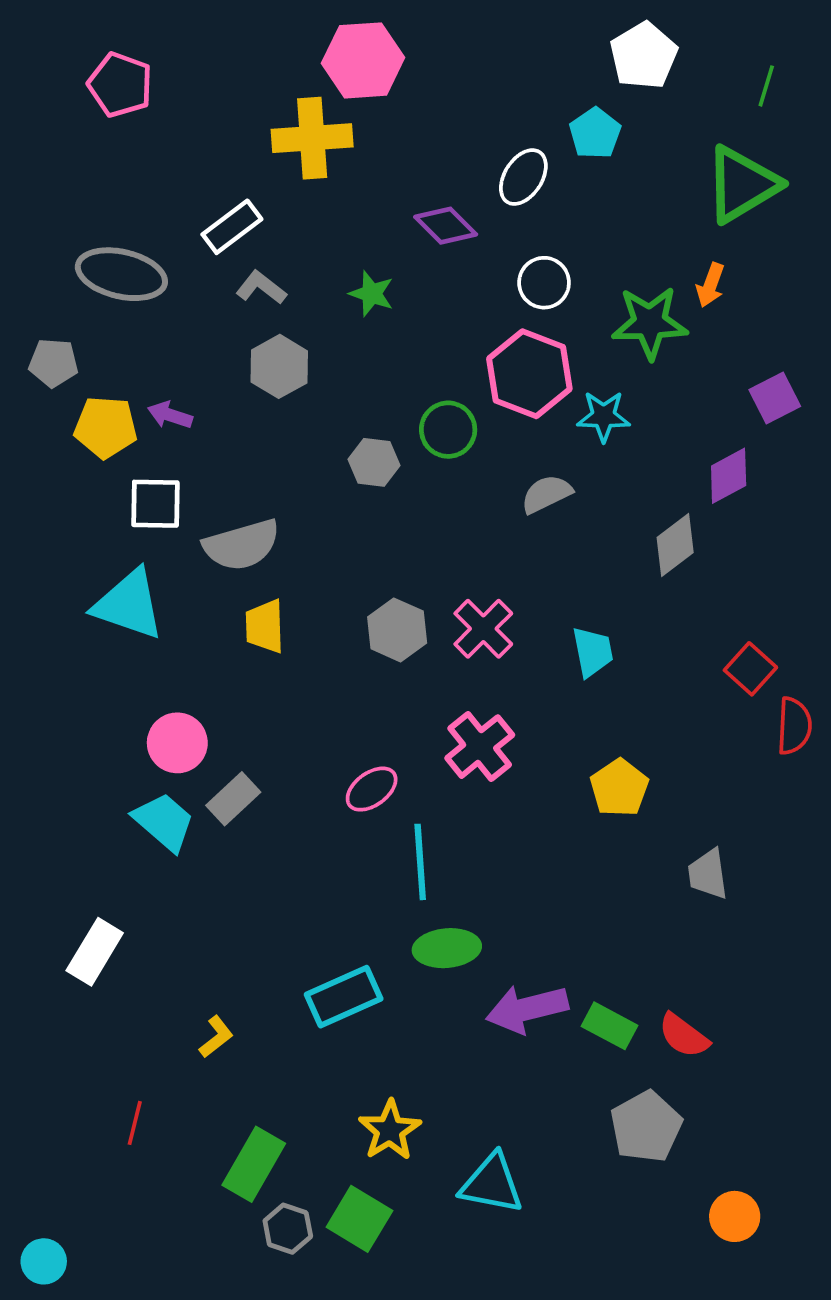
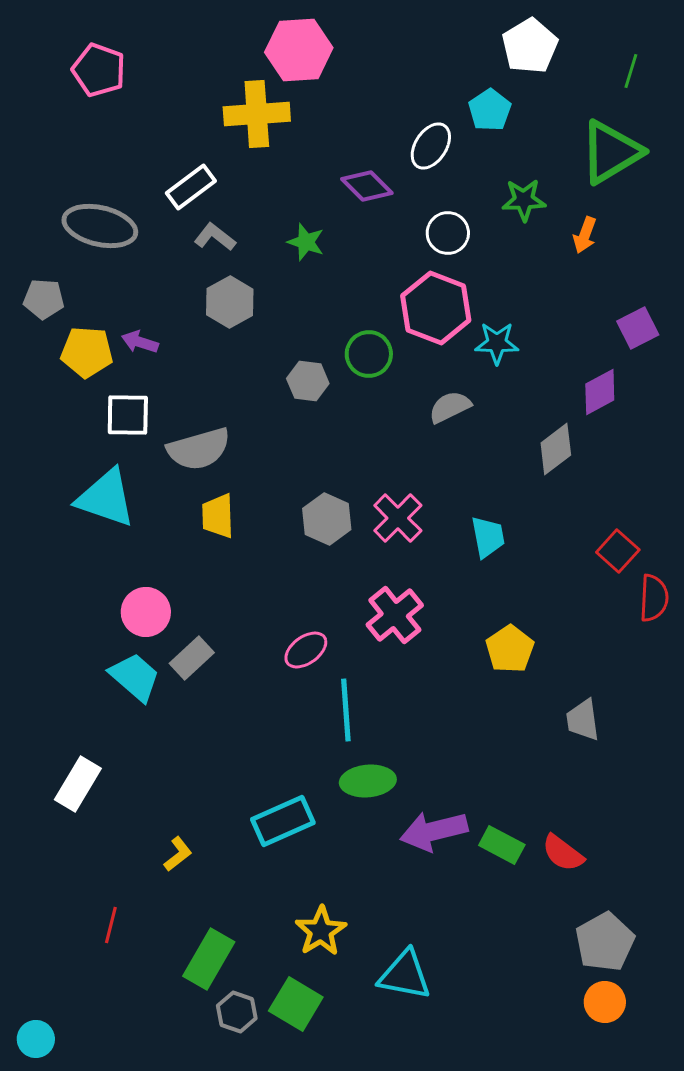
green star: (650, 323) -> (524, 200), moved, size x0.7
gray pentagon: (646, 1127) -> (605, 942), moved

